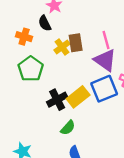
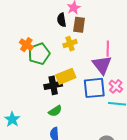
orange cross: (24, 37) -> (26, 45), moved
brown rectangle: (76, 43) -> (79, 25), moved
yellow rectangle: (78, 97) -> (66, 76), moved

